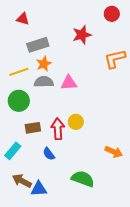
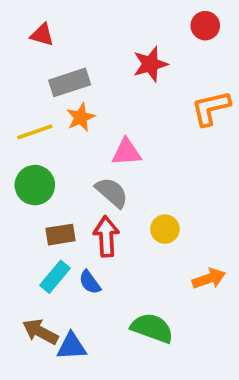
gray semicircle: (44, 82) -> (112, 192), moved, turned 42
yellow circle: (76, 122) -> (165, 229), moved
cyan rectangle: (13, 151) -> (55, 277), moved
orange arrow: (114, 152) -> (209, 279), turned -42

